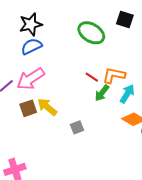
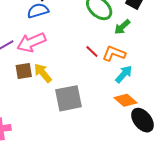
green arrow: (102, 93) -> (122, 27), moved
gray square: (77, 127) -> (69, 98), size x2.0

